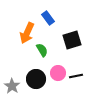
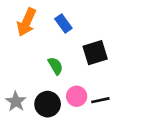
orange arrow: (27, 33) -> (26, 22), moved
gray star: (12, 86) -> (16, 101), moved

